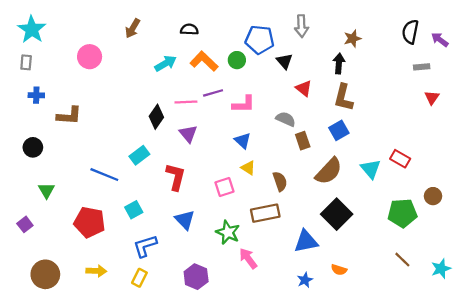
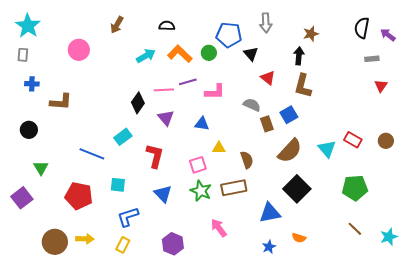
blue square: (339, 130) -> (289, 115), moved
blue triangle: (243, 141) -> (202, 124), moved, turned -35
yellow triangle: (248, 168) -> (219, 148), turned -32
brown circle: (433, 196) -> (386, 141), moved
cyan square: (134, 210) -> (118, 185), turned 35
purple square: (25, 224) -> (22, 198), size x1.5
green star: (228, 232) -> (201, 191), moved
brown circle: (45, 274) -> (55, 242), moved

